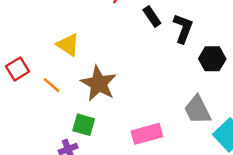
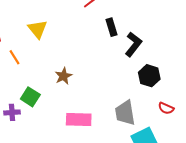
brown star: (99, 83) -> (63, 76), moved, size x0.6

